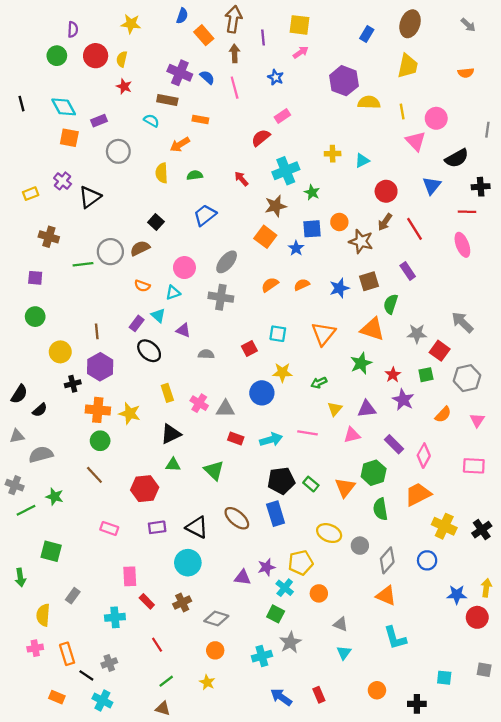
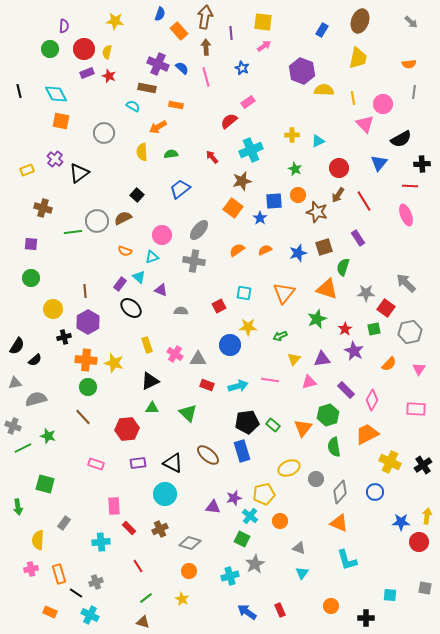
purple rectangle: (99, 121) -> (87, 73), moved
gray line: (487, 130) -> (414, 92), moved
green star: (312, 192) -> (295, 169), moved
yellow ellipse: (329, 533) -> (289, 468), turned -45

